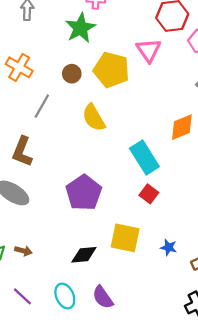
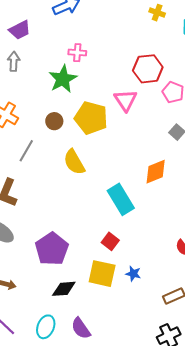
purple pentagon: (84, 193) -> (52, 249), moved
red square: (149, 194) -> (110, 241), moved
blue star: (169, 247) -> (133, 274), moved
cyan ellipse: (65, 296) -> (46, 327), turned 45

